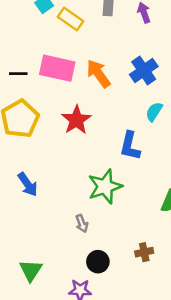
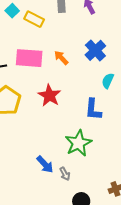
orange arrow: (98, 74) -> (61, 58), size x0.7
blue arrow: (28, 184) -> (45, 164), moved

